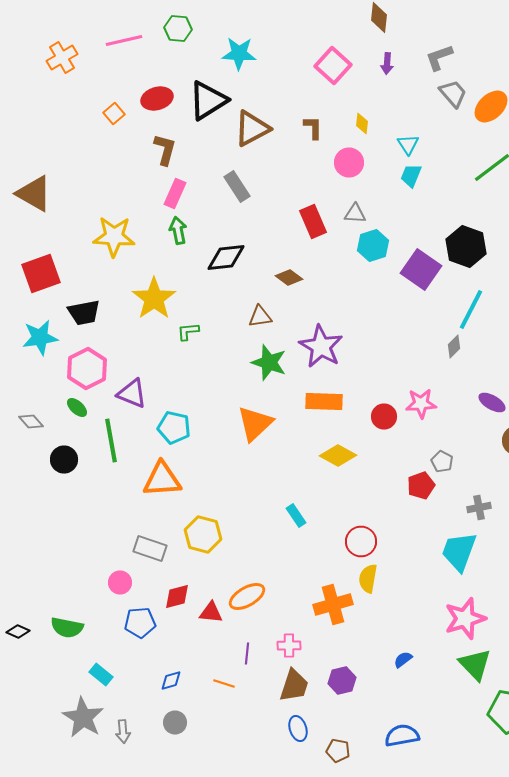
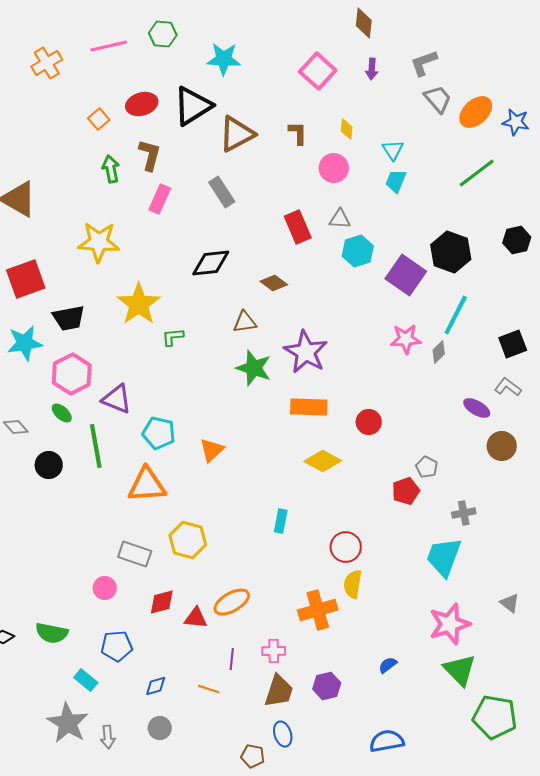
green arrow: (178, 230) -> (111, 169), moved
pink star: (421, 404) -> (406, 339), moved
orange triangle: (255, 424) -> (212, 450), moved, size x0.7
cyan rectangle: (296, 516) -> (281, 521), turned 45
blue pentagon: (140, 622) -> (117, 646), moved
brown pentagon: (338, 750) -> (253, 756), moved

